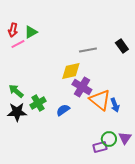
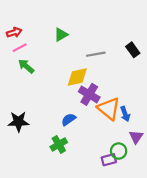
red arrow: (13, 30) -> (14, 32), turned -120
green triangle: (31, 32) -> (61, 35), moved
green arrow: (16, 91) -> (26, 66), moved
green cross: (38, 103) -> (59, 144), moved
purple triangle: (125, 138) -> (136, 137), moved

